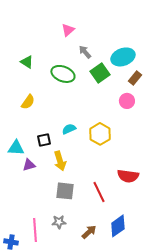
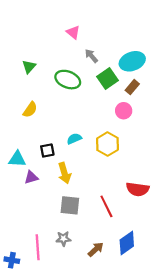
pink triangle: (68, 30) -> (73, 32), turned -40
green triangle: (27, 62) -> (29, 67), turned 40
brown rectangle: (135, 78) -> (132, 87), moved
pink circle: (127, 101) -> (124, 111), moved

